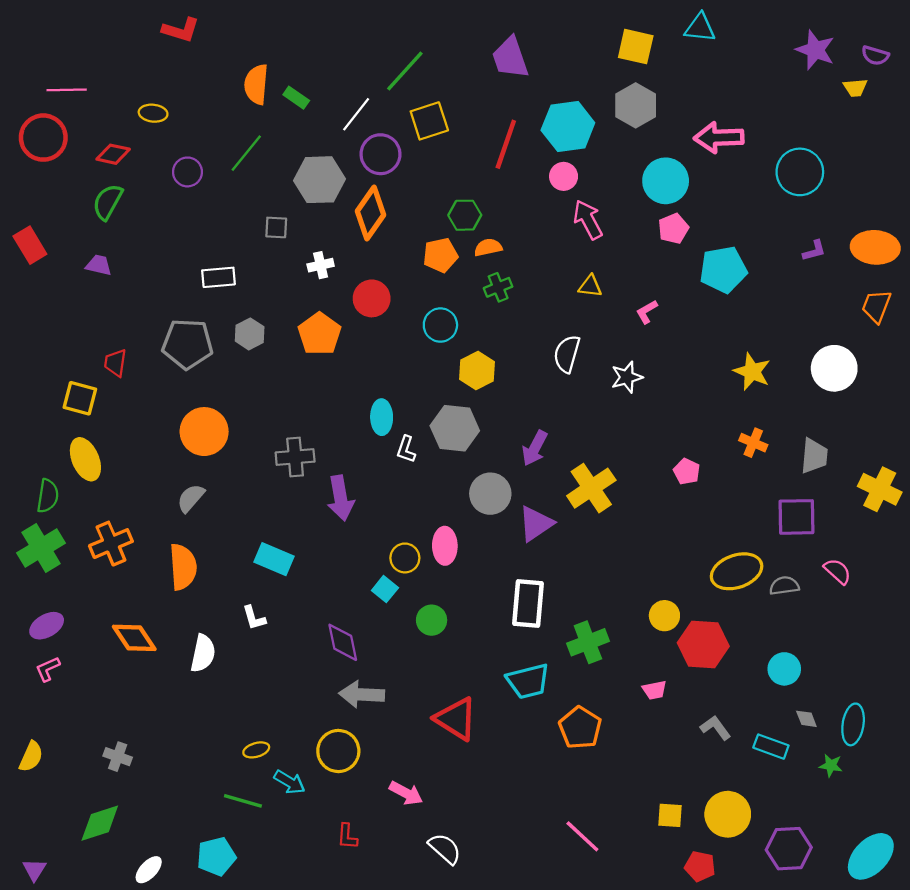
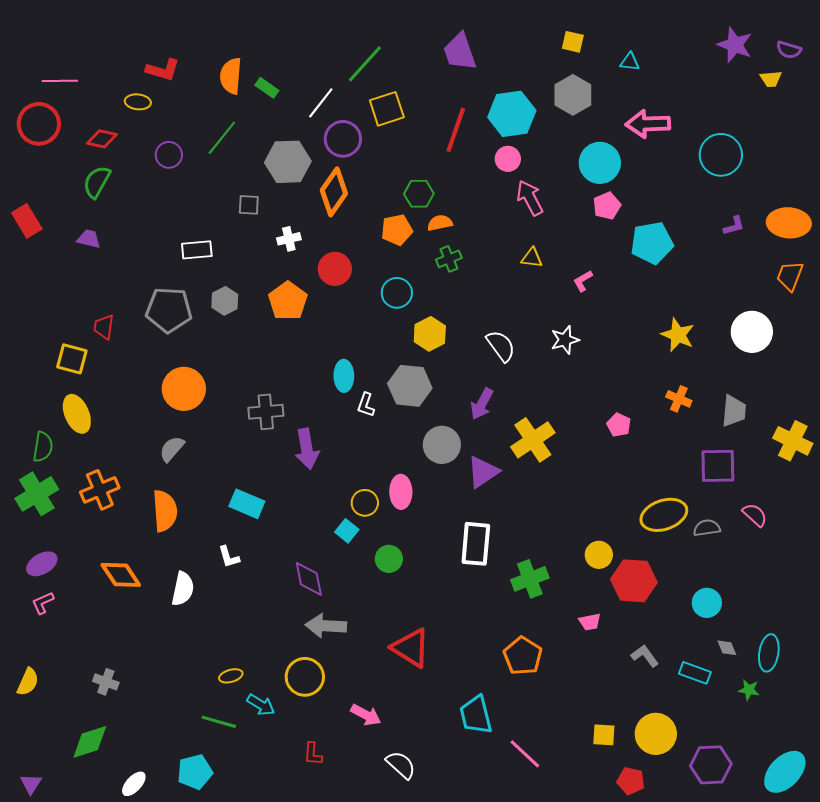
cyan triangle: (700, 28) -> (630, 62), moved, size x0.7
red L-shape: (181, 30) -> (163, 70), moved
yellow square: (636, 47) -> (573, 42), size x0.7
white semicircle: (567, 354) -> (501, 346), moved, turned 128
cyan trapezoid: (528, 681) -> (476, 715), moved, turned 90

